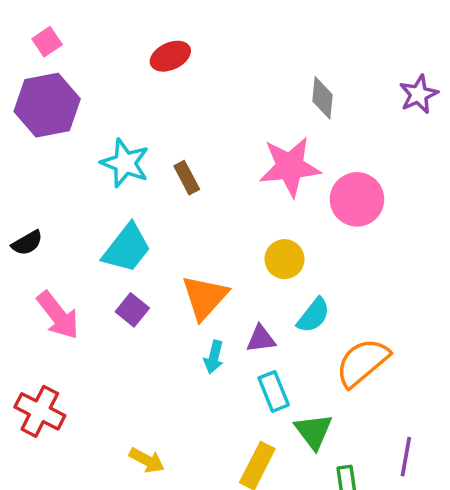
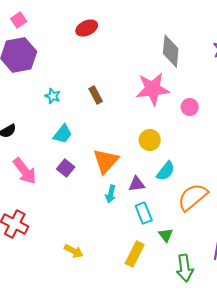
gray diamond: (323, 98) -> (171, 51), size x1.4
cyan star: (125, 163) -> (53, 96), moved, size x0.6
pink circle: (357, 199) -> (190, 107), size x0.6
cyan trapezoid: (127, 248) -> (63, 134), size x0.7
green triangle: (313, 431) -> (166, 235), size x0.7

